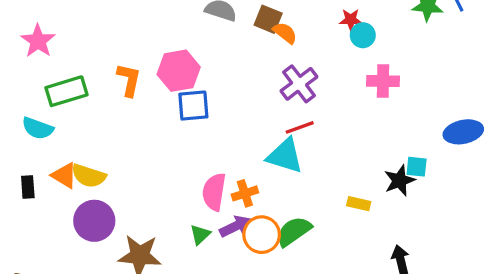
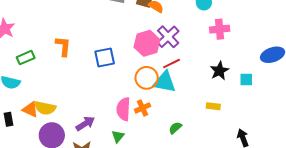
pink hexagon: (179, 71) -> (147, 43), moved
green rectangle: (66, 91) -> (26, 58), size x0.7
black star: (400, 180) -> (219, 71), moved
purple arrow: (235, 226) -> (85, 124), moved
green semicircle: (294, 231) -> (175, 128), size x0.6
orange circle: (262, 235) -> (147, 78), moved

